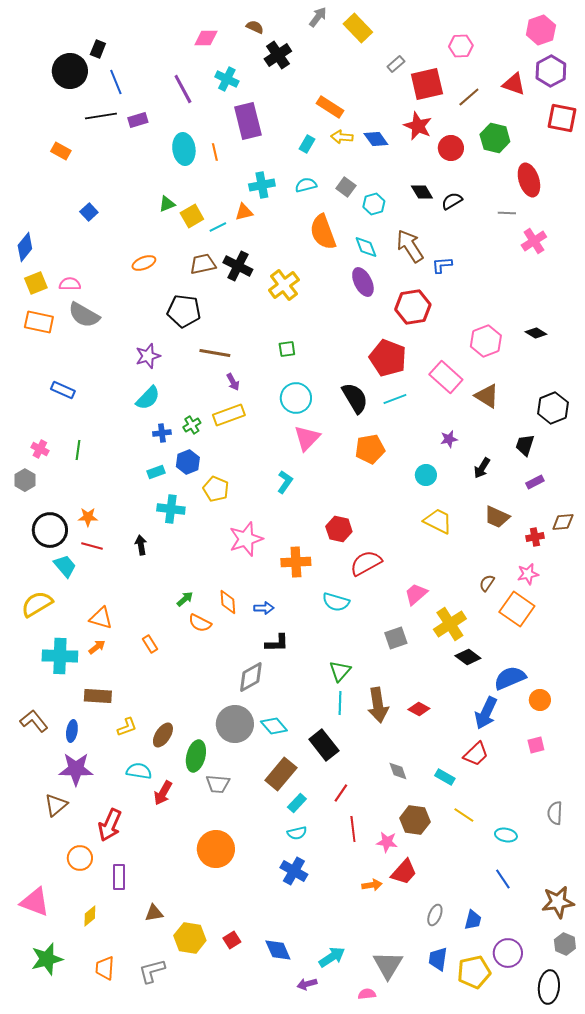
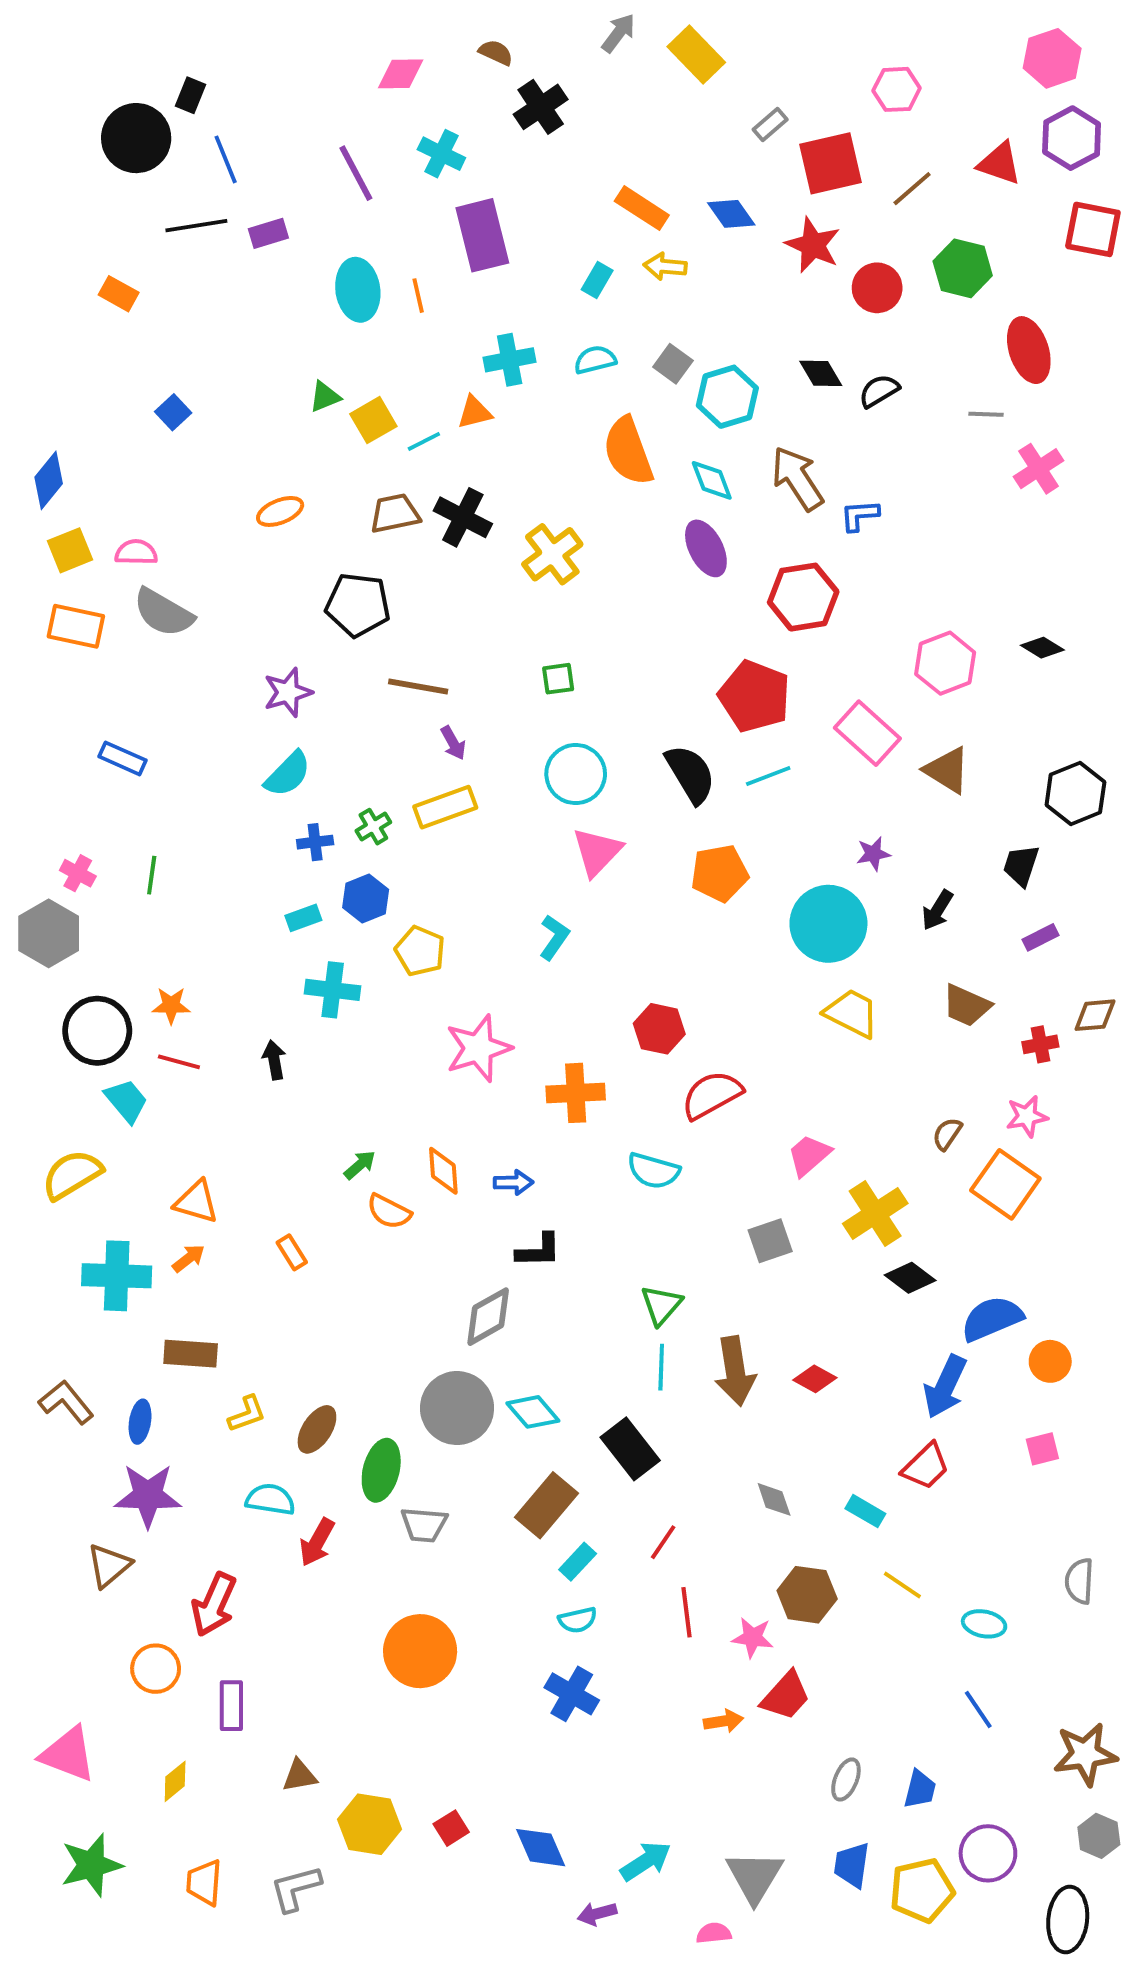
blue diamond: (376, 139) -> (731, 214), moved
cyan hexagon: (374, 204) -> (727, 397), size x1.4
cyan circle: (426, 475) -> (828, 924), size x1.8
gray hexagon: (25, 480) -> (49, 933), size x1.5

